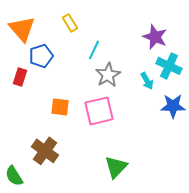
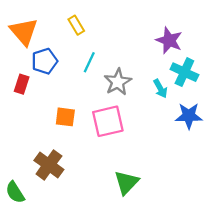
cyan line: (94, 50) -> (89, 62), moved

